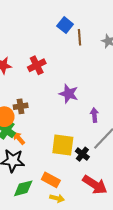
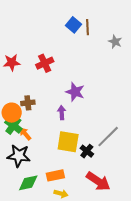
brown line: (80, 37) -> (87, 27), moved
purple arrow: (94, 115) -> (62, 113), moved
orange rectangle: (51, 180) -> (55, 175), turned -42

